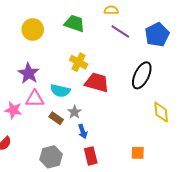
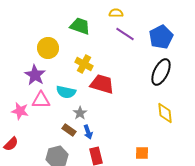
yellow circle: (33, 29) -> (48, 48), moved
black ellipse: (142, 75) -> (161, 72), moved
brown rectangle: (56, 118) -> (69, 130), moved

